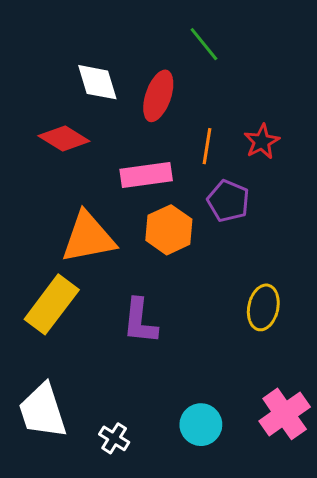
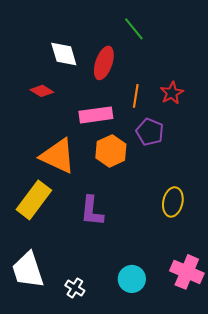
red diamond: (64, 138) -> (42, 91), size x0.7
orange triangle: (88, 237) -> (58, 156), turned 36
pink cross: (285, 414) -> (187, 272), turned -32

